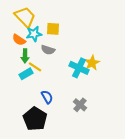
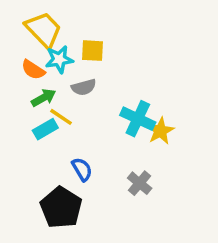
gray semicircle: (48, 50) -> (84, 87), turned -32
green arrow: (25, 56) -> (44, 98), turned -120
yellow star: (92, 63) -> (160, 131), moved

